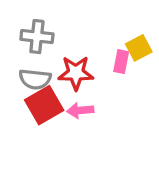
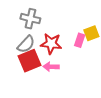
gray semicircle: (35, 79) -> (26, 44), turned -60

